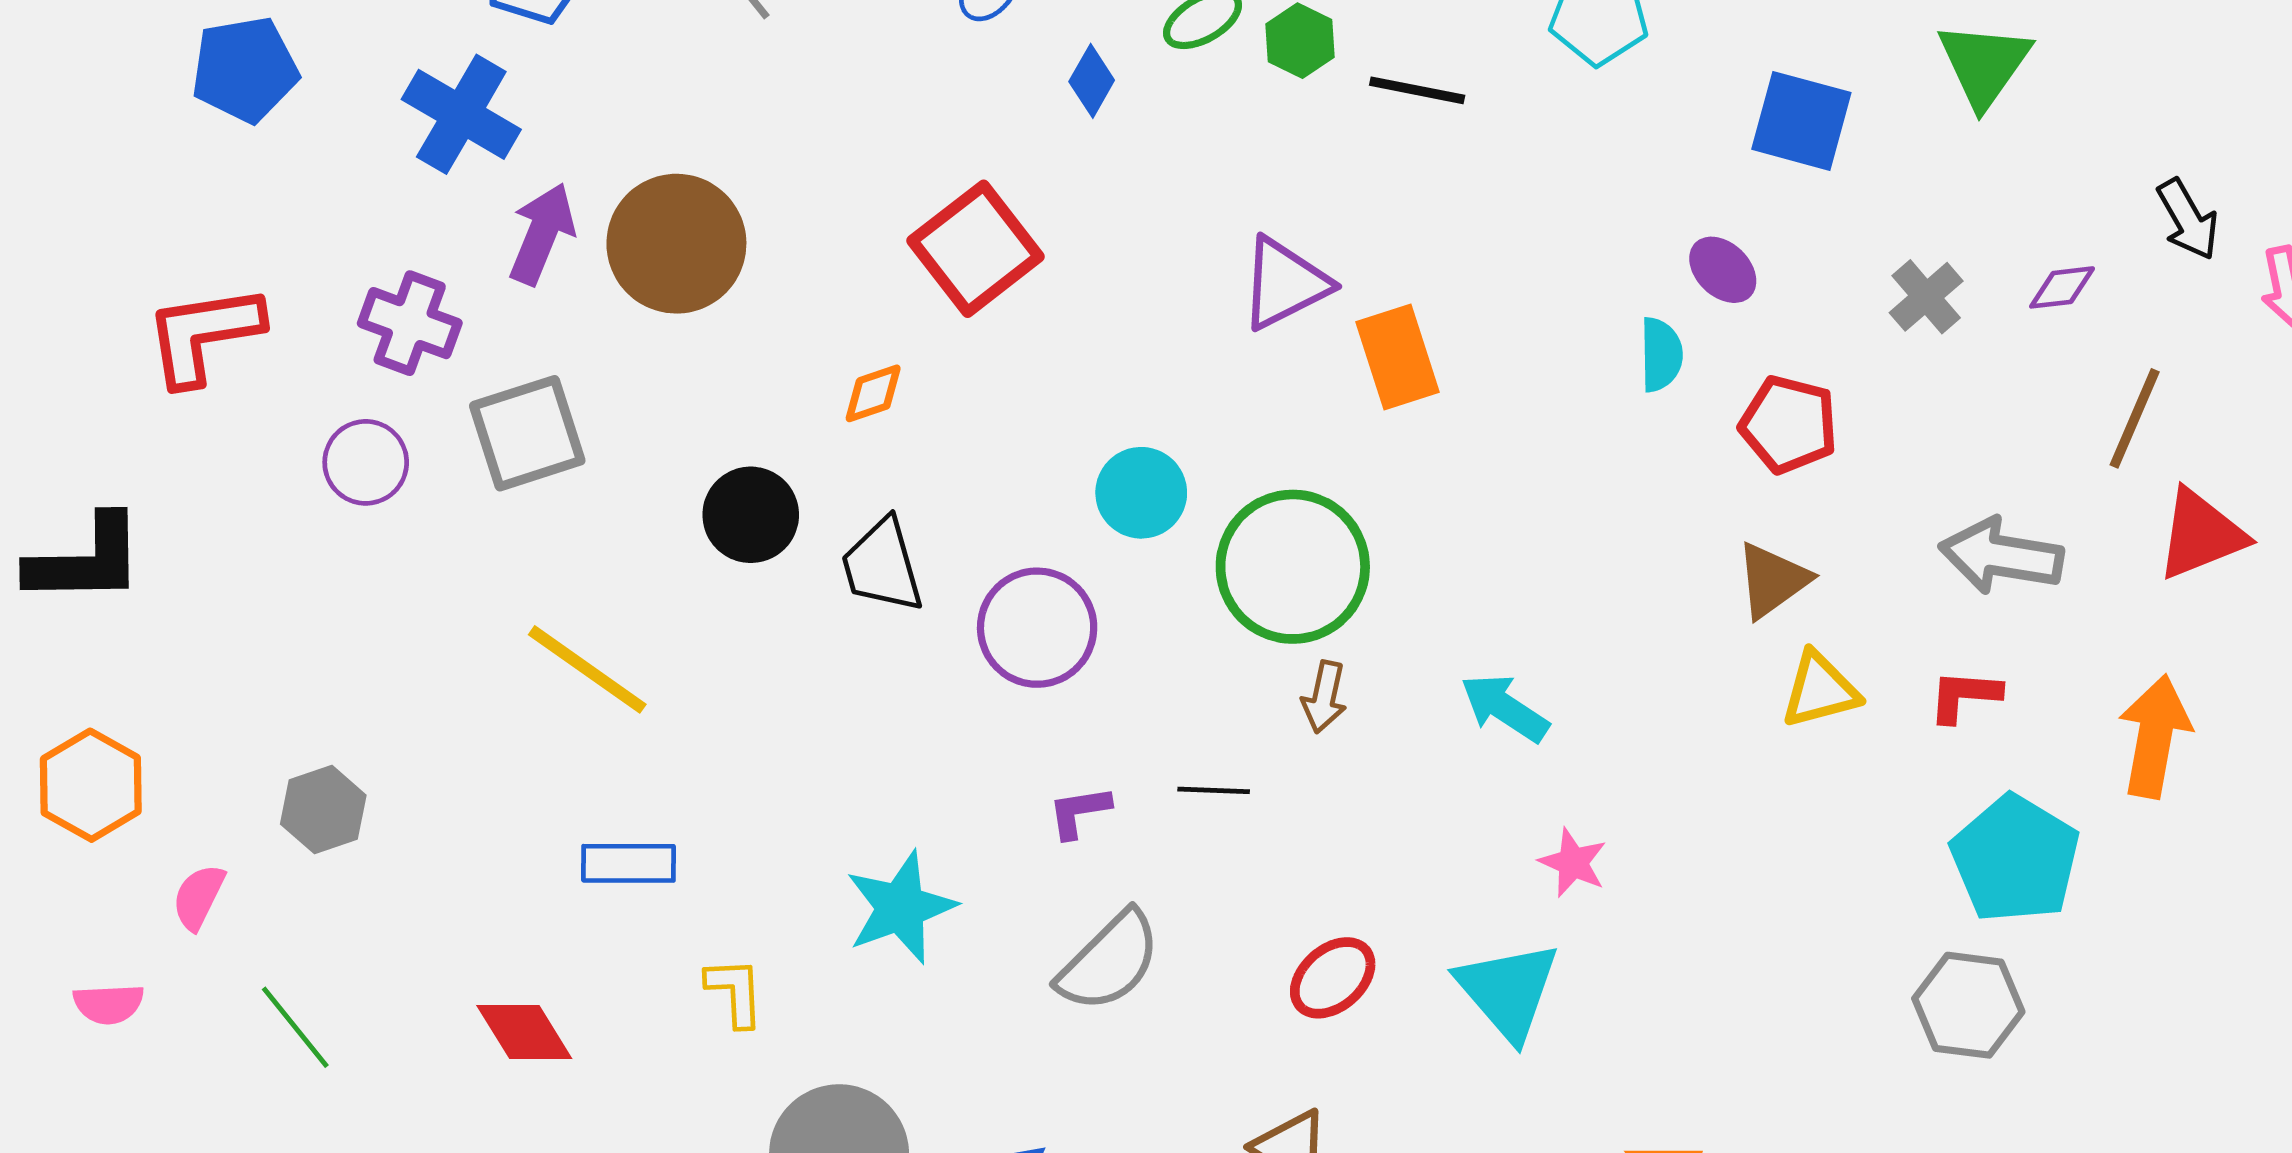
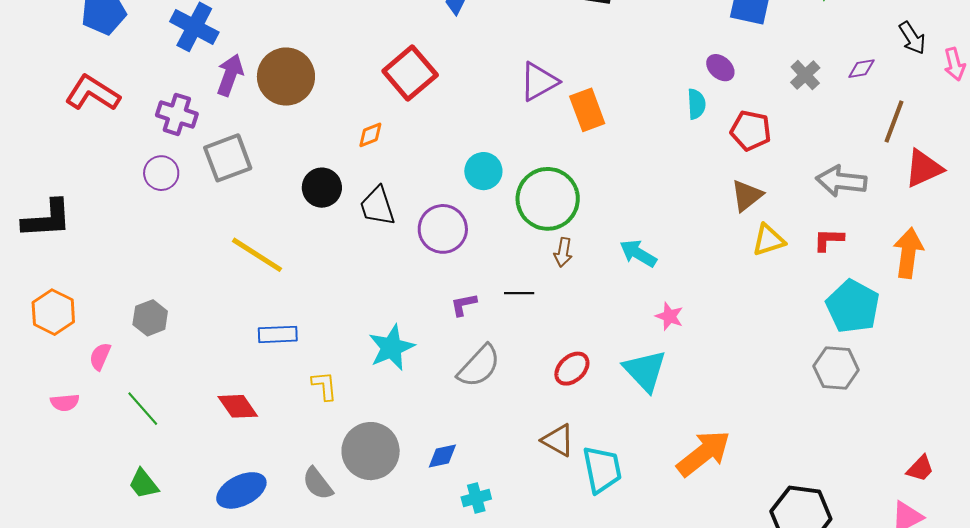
red L-shape: (204, 335) -> (92, 93), moved, turned 44

